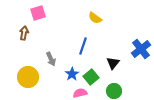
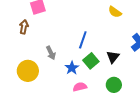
yellow semicircle: (95, 18) -> (115, 12), moved
green square: (91, 77) -> (91, 61), moved

